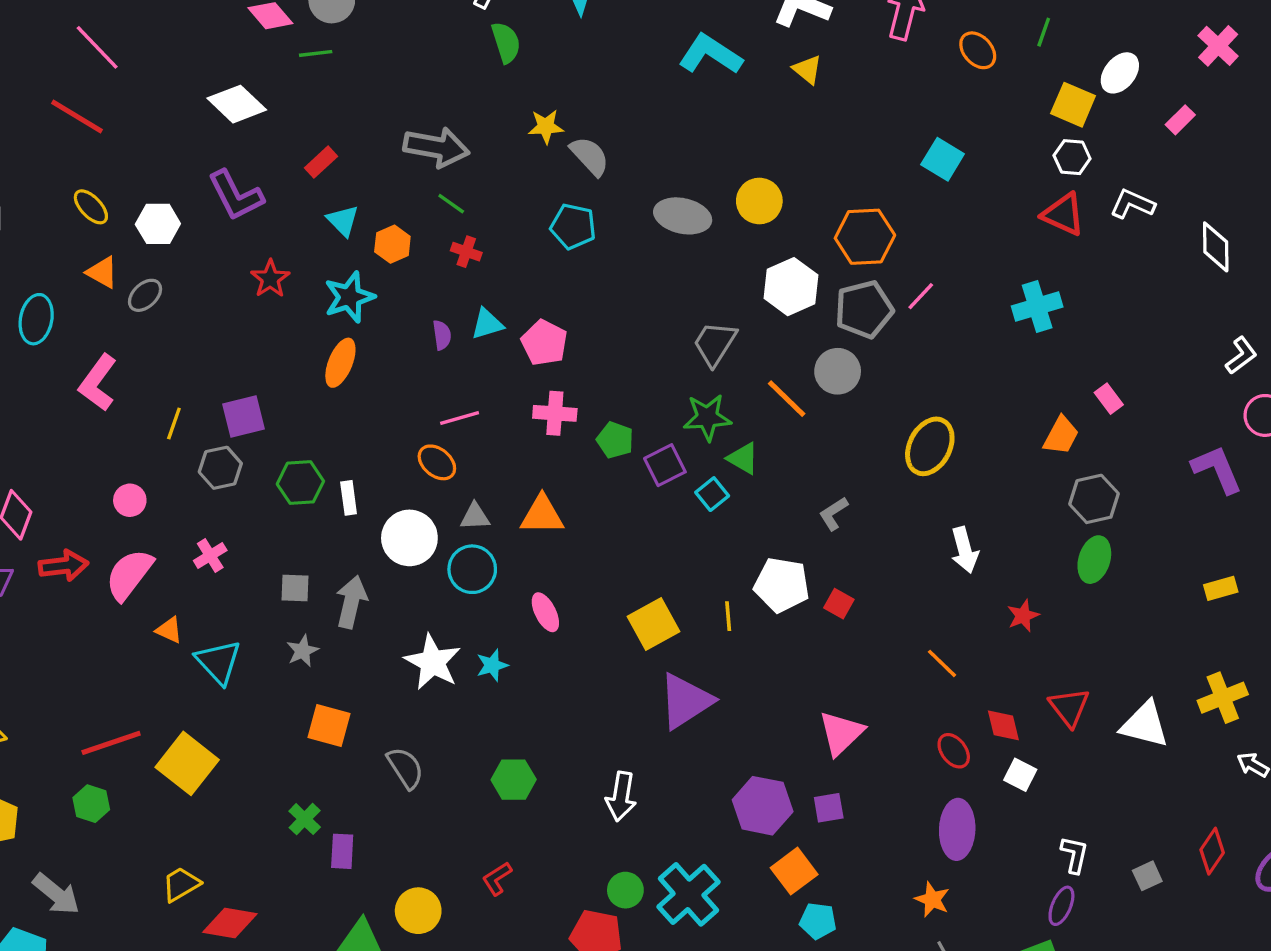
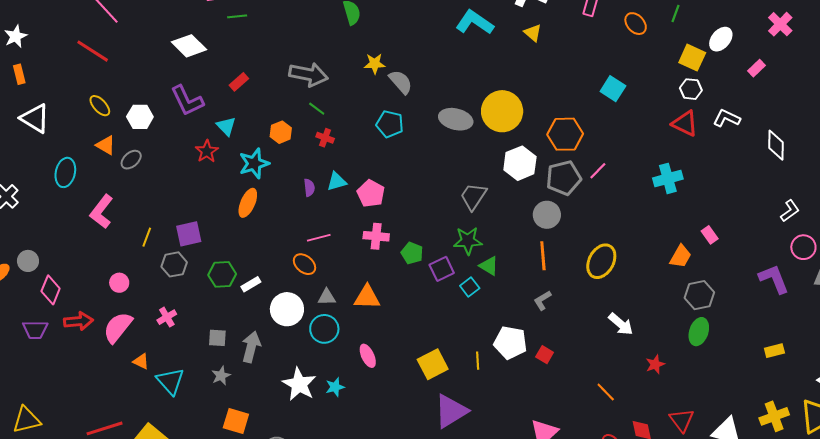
yellow circle: (759, 201) -> (502, 111), size x1.5
cyan triangle: (343, 221) -> (226, 126), moved
orange line: (787, 399) -> (543, 256), moved, turned 40
white rectangle: (349, 498) -> (251, 284), turned 66
white arrow: (965, 550) -> (621, 324), turned -36

